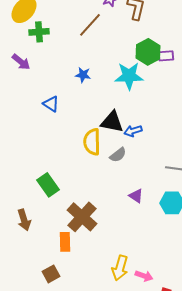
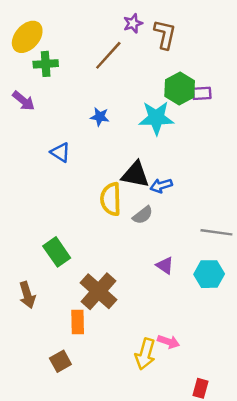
pink arrow: (144, 276) -> (169, 342), moved

